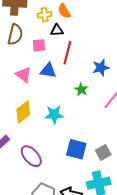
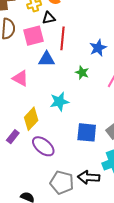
pink square: (39, 45) -> (33, 36), size x1.5
pink triangle: (24, 75) -> (20, 78), moved
yellow diamond: (23, 112) -> (31, 119), moved

